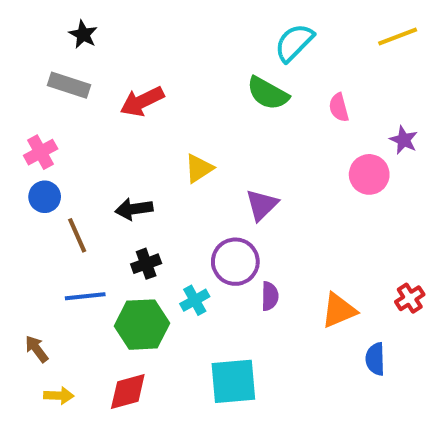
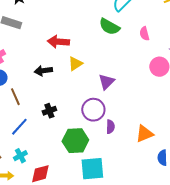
red arrow: (142, 101) -> (58, 42), moved, turned 30
black arrow: (134, 209) -> (43, 71), moved
blue line: (85, 296) -> (19, 127), turned -42
cyan cross: (195, 300) -> (20, 156), moved
green hexagon: (142, 325) -> (75, 141), moved

